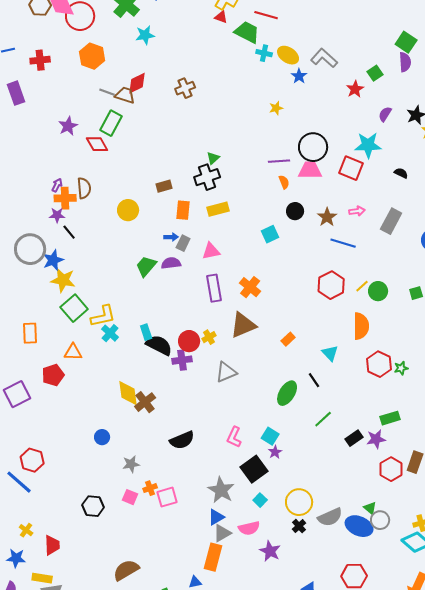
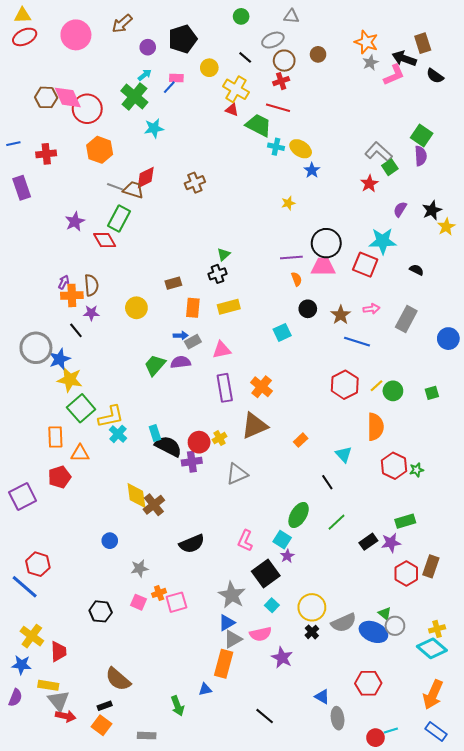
gray L-shape: (324, 58) -> (379, 152), moved
black cross: (207, 177) -> (217, 274), size x0.7
purple star: (57, 215) -> (91, 313), moved
gray rectangle: (183, 243) -> (193, 342), turned 35
orange rectangle: (30, 333) -> (55, 437), moved
green ellipse: (287, 393) -> (299, 515), moved
yellow cross: (26, 530) -> (32, 636), size x1.6
brown semicircle: (126, 570) -> (118, 679), moved, turned -108

